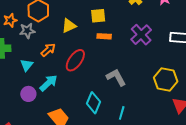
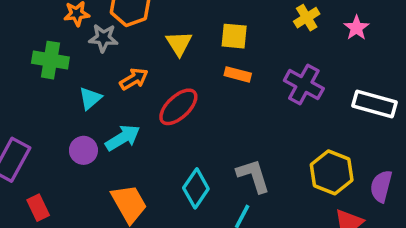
yellow triangle: (69, 26) -> (179, 43), turned -49
purple cross: (141, 35) -> (304, 84), turned -30
gray L-shape: (116, 77) -> (253, 176), moved

